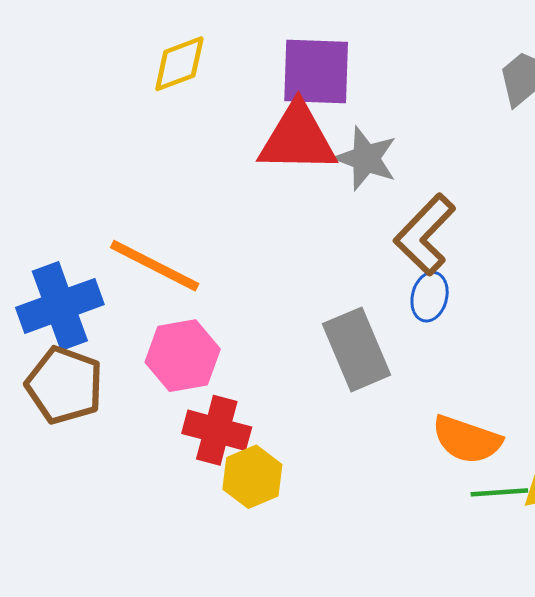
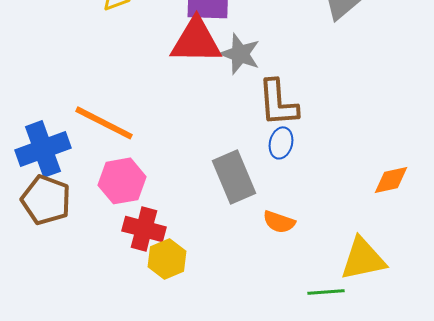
brown L-shape: (425, 235) -> (278, 103), turned -48
orange semicircle: (467, 440) -> (279, 222), moved, size x0.7
green line: (499, 492) -> (326, 292), moved

